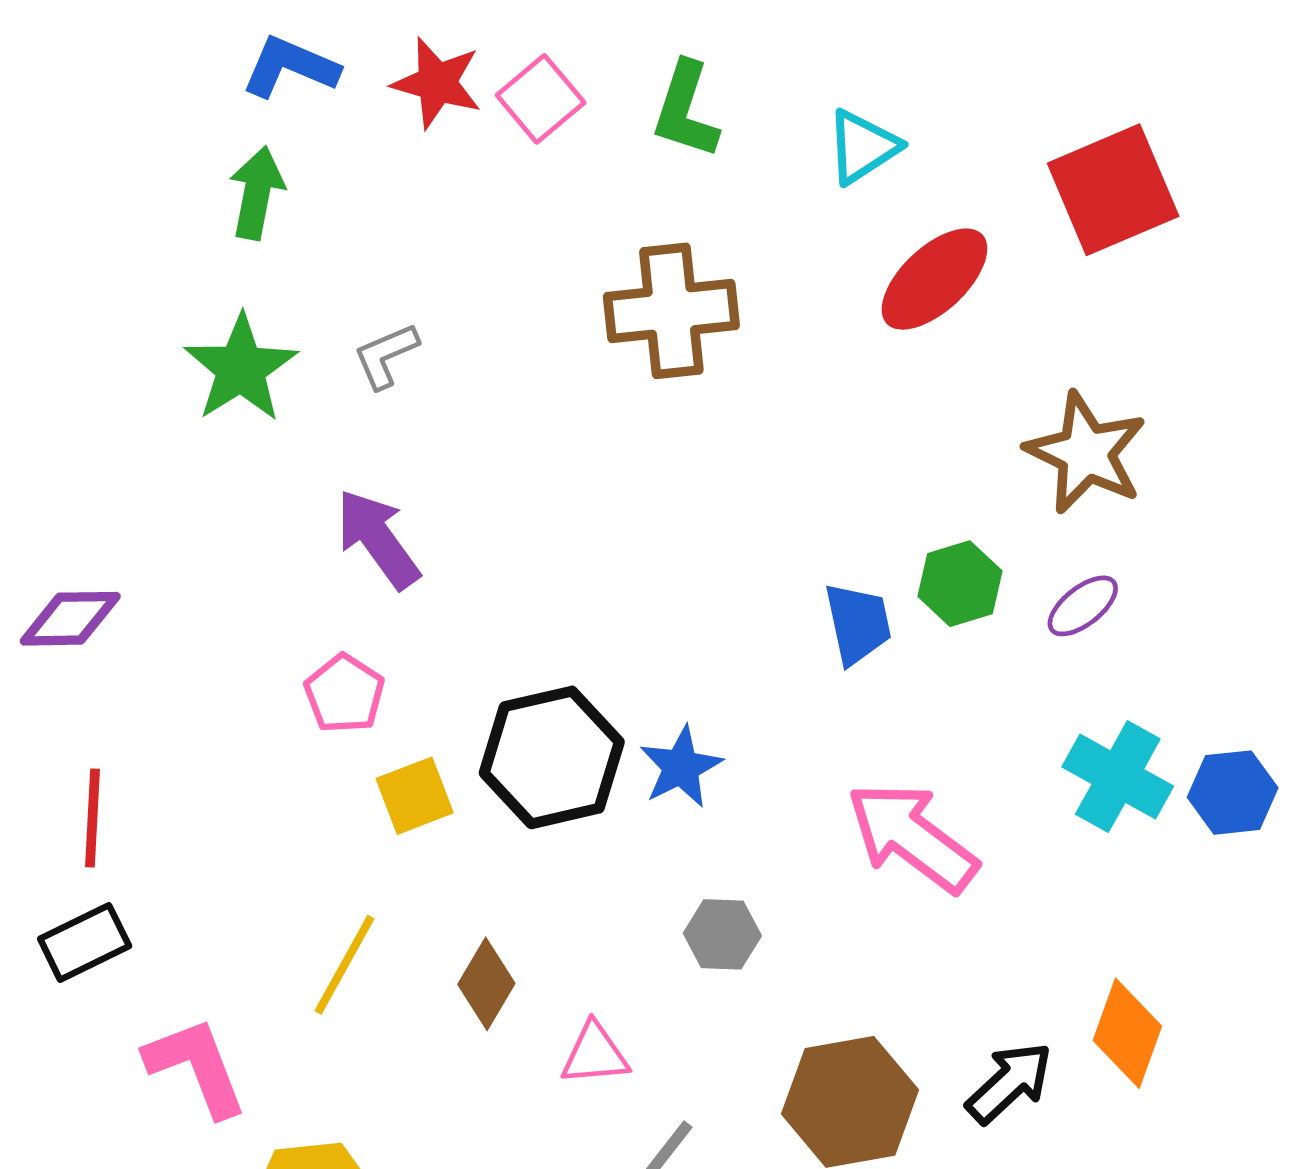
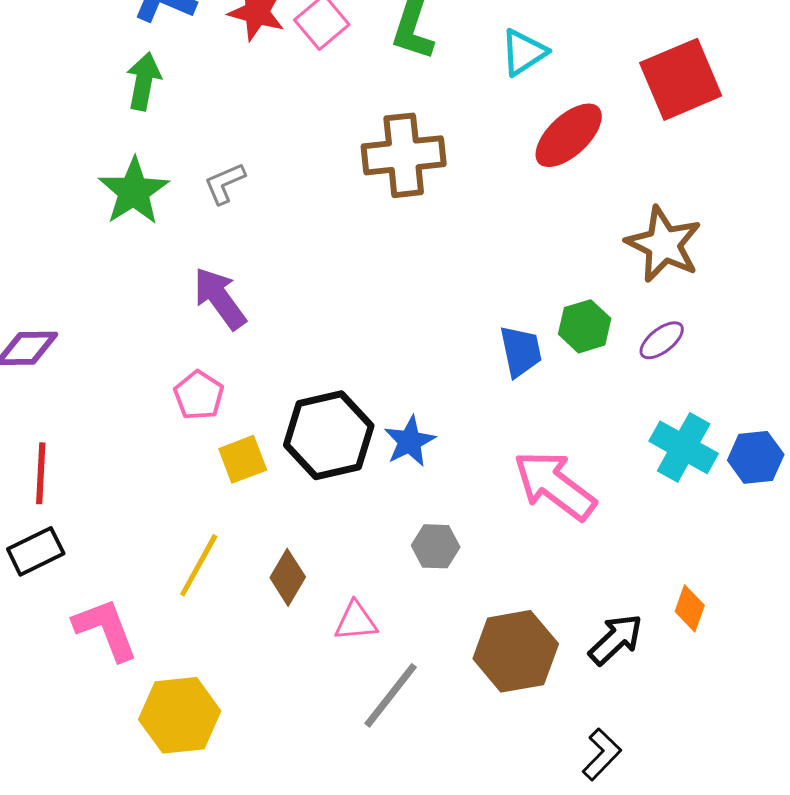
orange diamond: (1127, 1033) -> (690, 608), size x0.7

